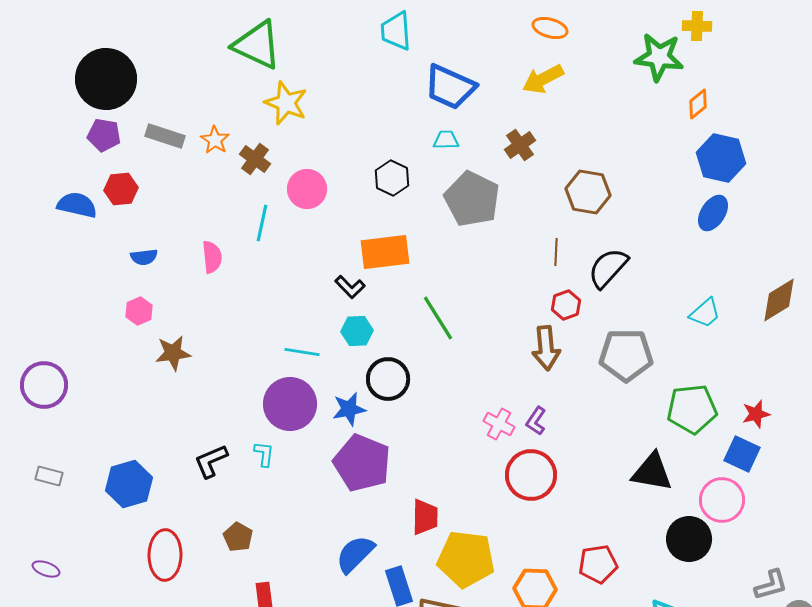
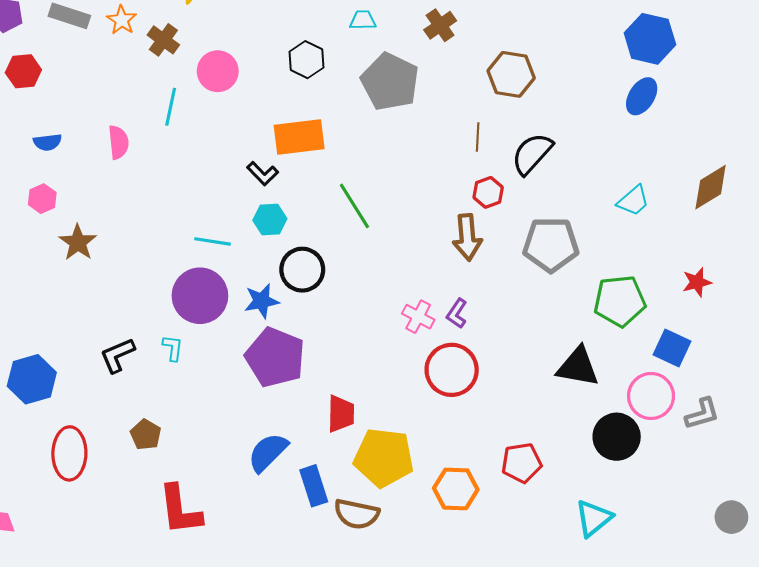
brown star: (173, 353) -> (78, 242), turned -30
red star: (756, 414) -> (697, 282), moved
gray L-shape: (771, 585) -> (702, 414), moved

